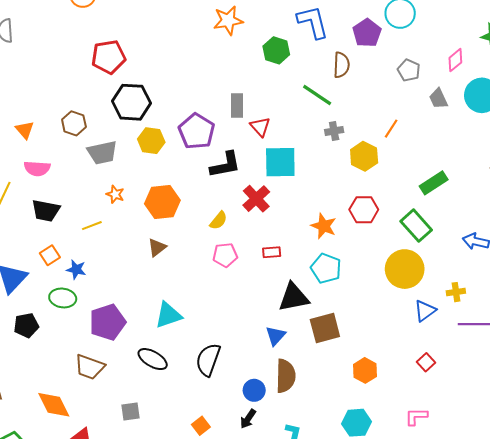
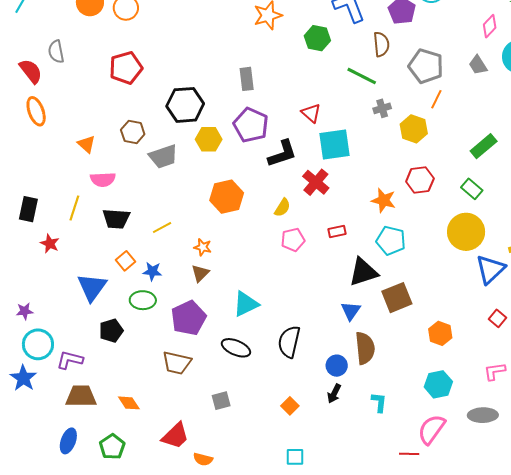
red pentagon: (109, 57) -> (126, 68), moved
gray pentagon: (409, 70) -> (426, 66), moved, size x1.6
gray rectangle: (237, 106) -> (247, 79), moved
orange star: (115, 194) -> (203, 247), moved
green rectangle: (416, 226) -> (472, 189), size x0.7
brown triangle: (157, 247) -> (200, 273), moved
blue triangle: (425, 311) -> (490, 269), size x1.4
orange diamond: (54, 405) -> (129, 403), moved, size x0.7

